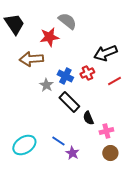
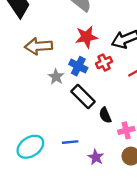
red star: (49, 37) -> (86, 37), moved
blue line: (58, 141) -> (70, 142), turned -40
purple star: (72, 153) -> (96, 157), moved

